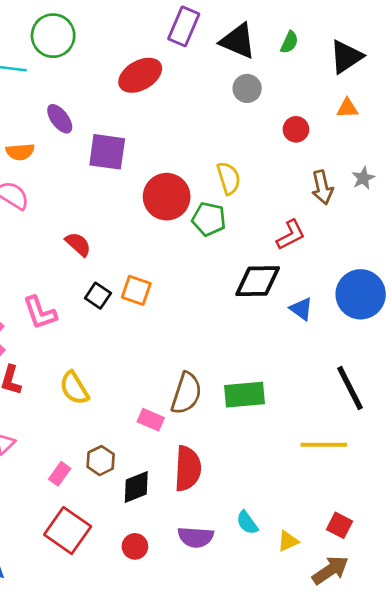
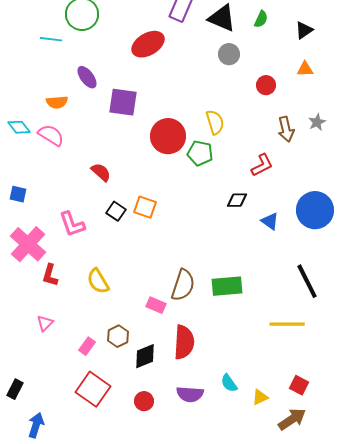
black triangle: (346, 57) -> (304, 30), size x0.7
black diamond: (258, 281) -> (237, 200), size x0.6

